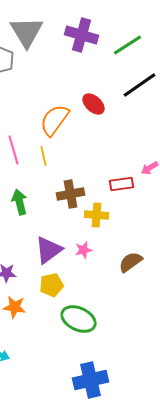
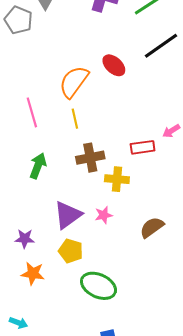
yellow line: (44, 156) -> (75, 119), moved
green arrow: (20, 202) -> (38, 166), turned 35
yellow pentagon: (52, 285) -> (71, 251), turned 30

